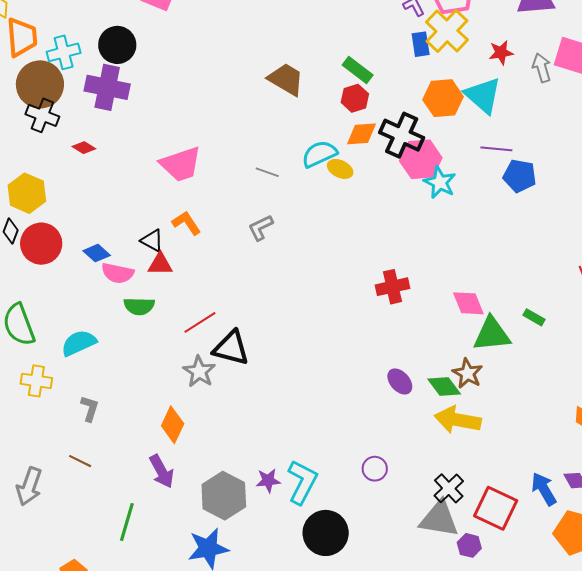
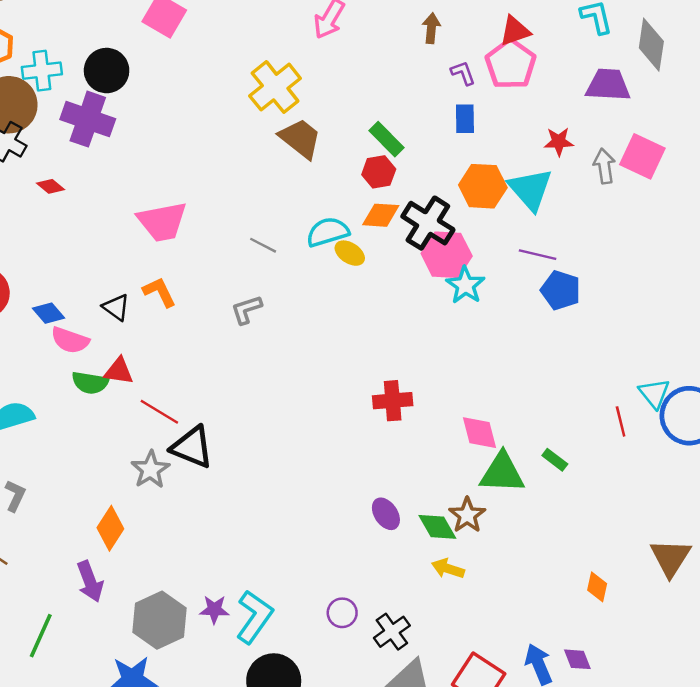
yellow cross: (447, 31) -> (275, 87), moved
red triangle: (160, 264) -> (119, 371), moved
red line: (200, 322) -> (159, 412), turned 56
yellow arrow: (458, 420) -> (448, 569), size x0.6
black cross: (449, 488) -> (392, 632), moved

